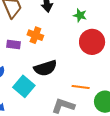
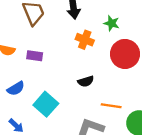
orange cross: (35, 35) -> (85, 40), moved
black semicircle: (45, 68) -> (86, 81), moved, size x0.6

